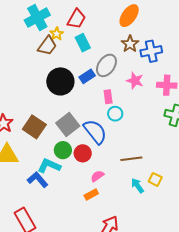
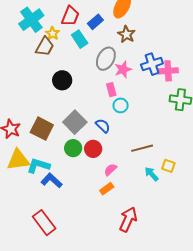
blue cross: (151, 51) -> (152, 64), moved
blue rectangle: (87, 76) -> (95, 22), moved
black circle: (60, 81) -> (62, 80), size x0.7
pink star: (135, 81) -> (123, 69), moved, turned -30
blue semicircle: (95, 132) -> (103, 126), size x0.6
cyan L-shape: (49, 166) -> (38, 166), moved

